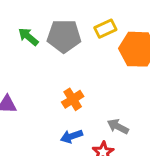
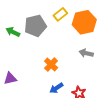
gray arrow: (118, 127) -> (86, 53), moved

